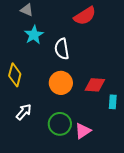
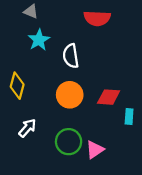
red semicircle: (85, 16) -> (97, 18), turned 35

